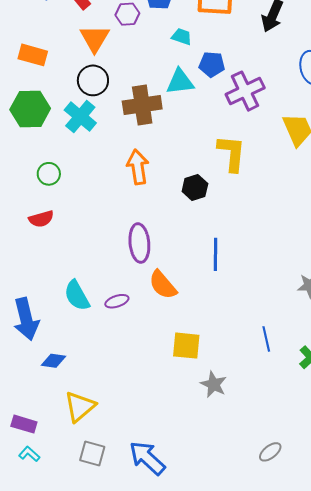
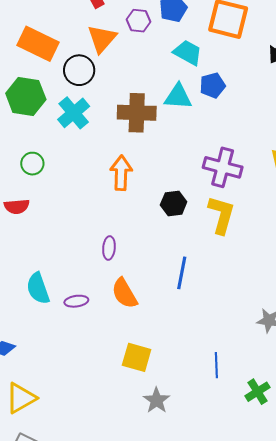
cyan trapezoid: (182, 37) -> (188, 53), size x1.4
orange rectangle: (33, 55) -> (38, 44), size x1.4
blue pentagon: (212, 64) -> (212, 85), turned -30
black circle: (93, 80) -> (79, 70), moved
purple cross: (245, 91) -> (223, 167), moved, turned 30
yellow L-shape: (232, 153) -> (221, 215), moved
purple ellipse: (139, 243) -> (109, 248), size x0.6

